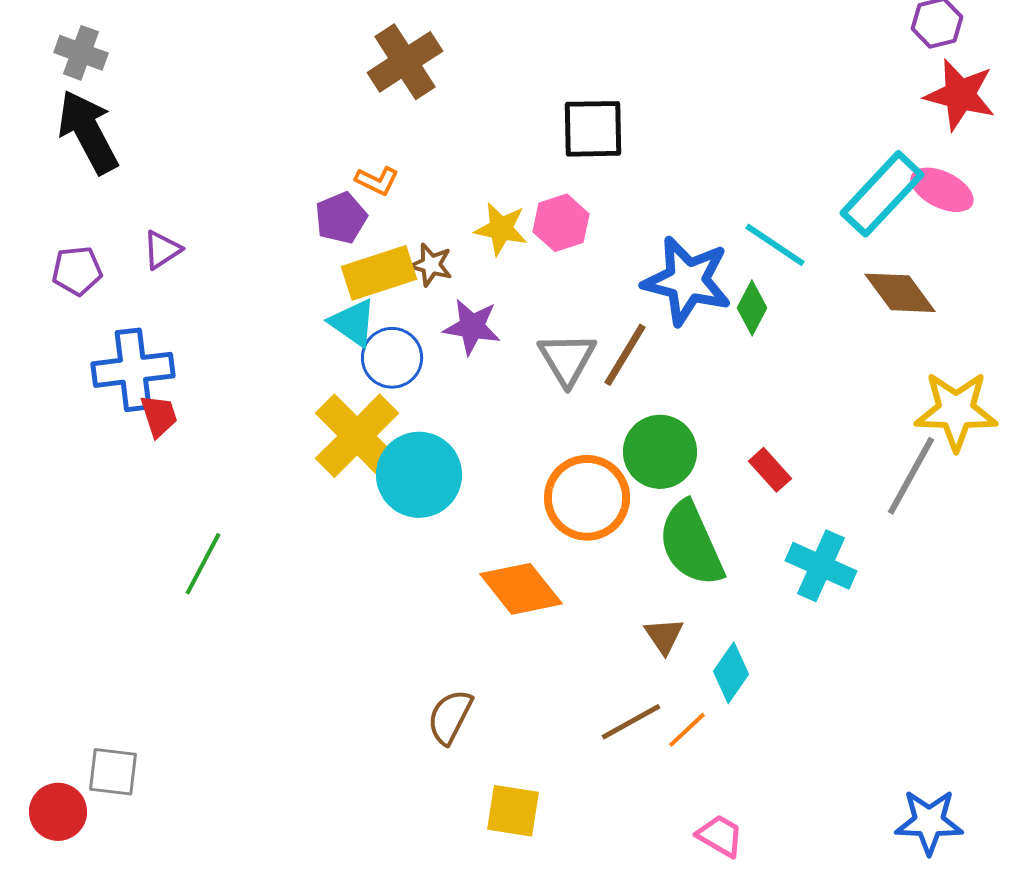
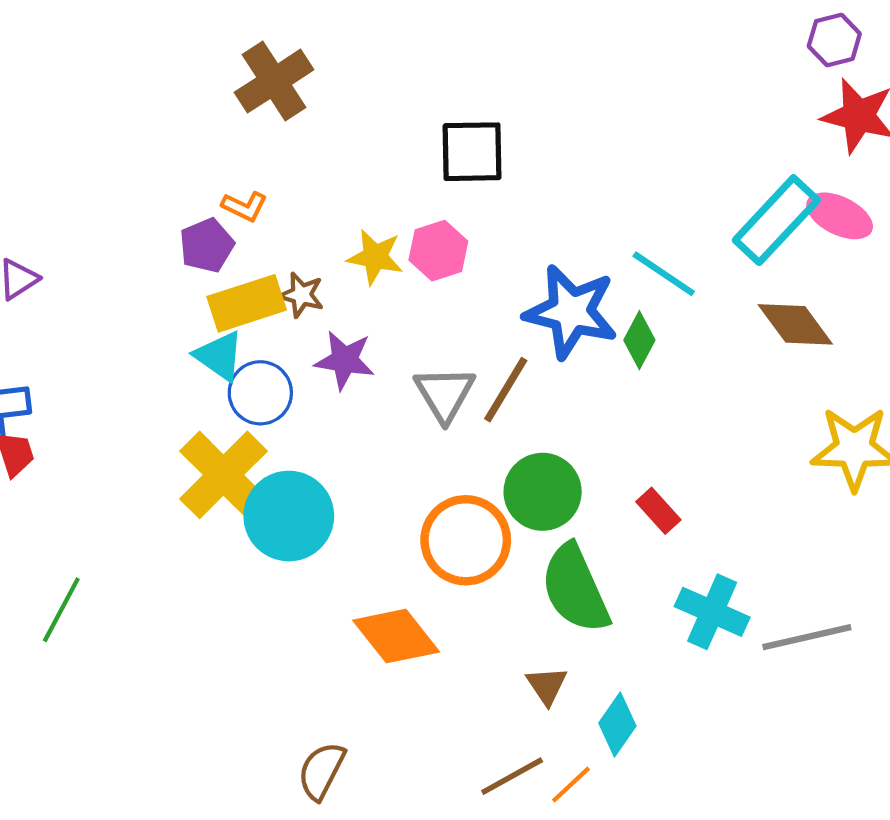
gray line: (911, 476) -> (807, 637), moved, turned 48

